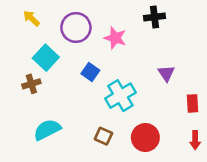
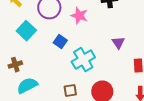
brown cross: (31, 84) -> (15, 65), moved
brown square: (103, 136) -> (70, 91), turned -32

